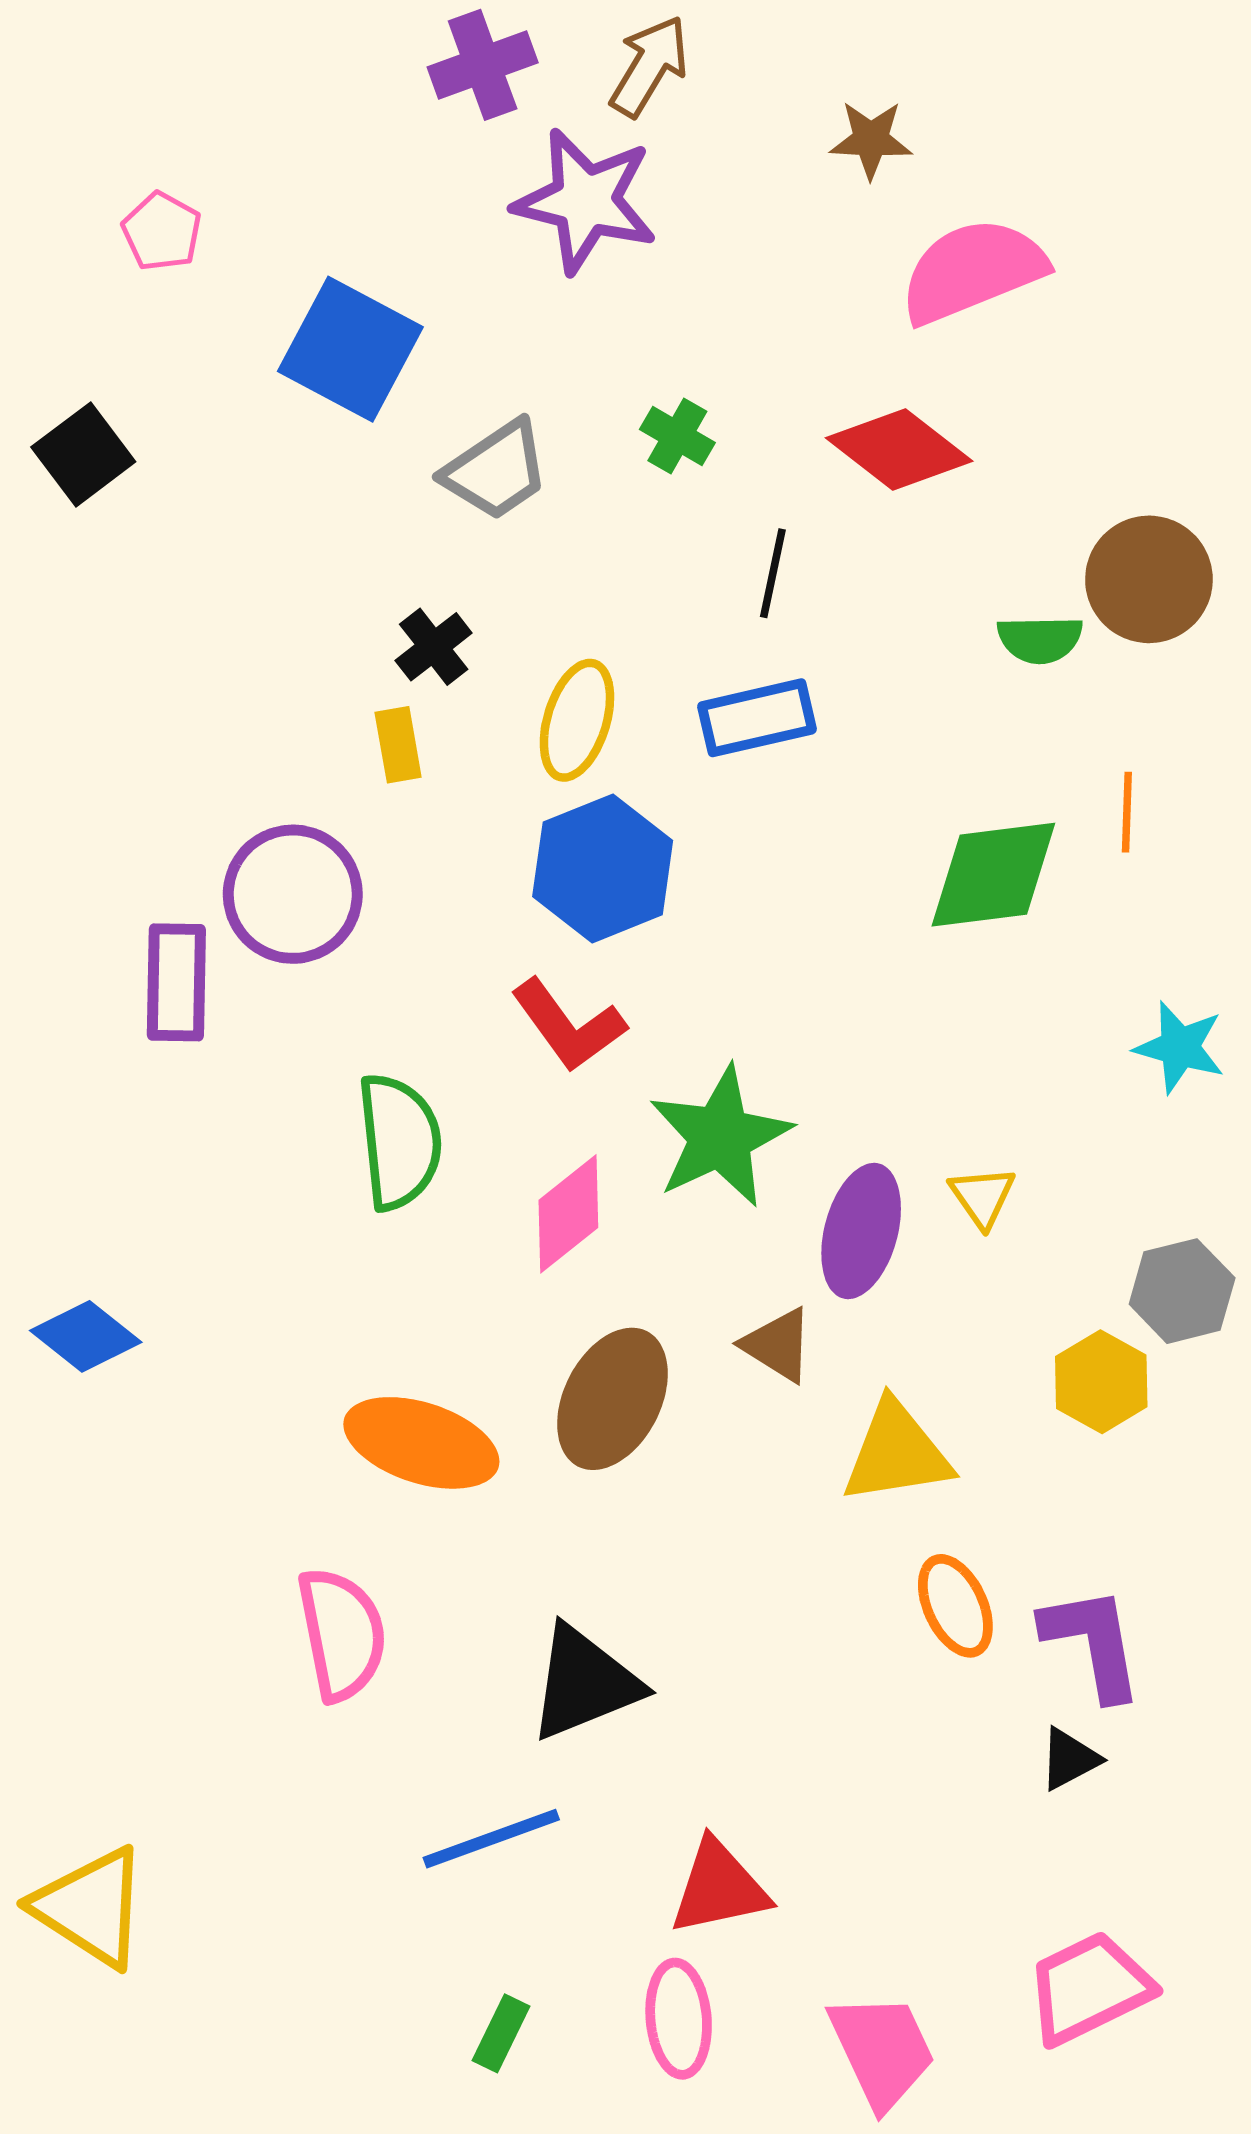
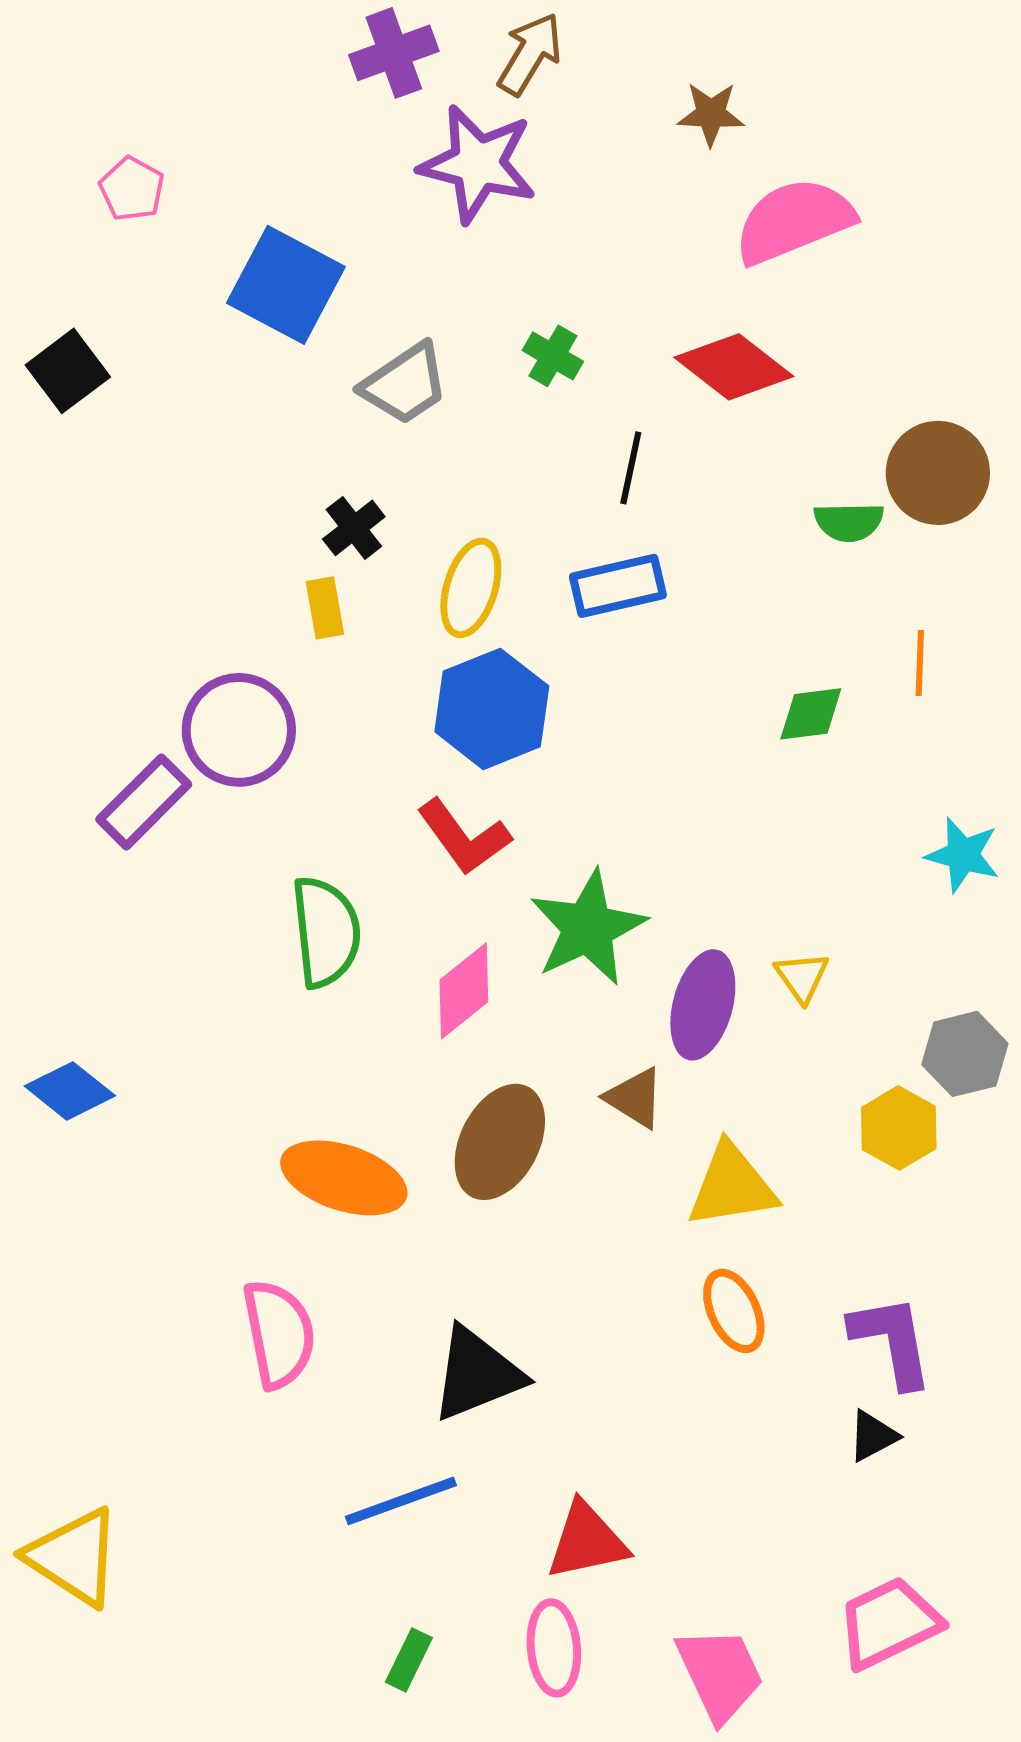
green diamond: (993, 875) -> (811, 714), size x0.6
purple rectangle: (176, 982) -> (144, 802), turned 44
orange ellipse: (955, 1606) -> (734, 1311), moved

